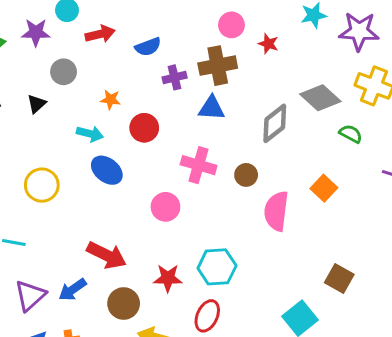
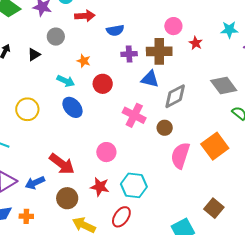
gray diamond: (275, 123) -> (175, 96), moved
orange square: (324, 188) -> (215, 146), size x1.5
pink circle: (165, 207) -> (106, 152), moved

